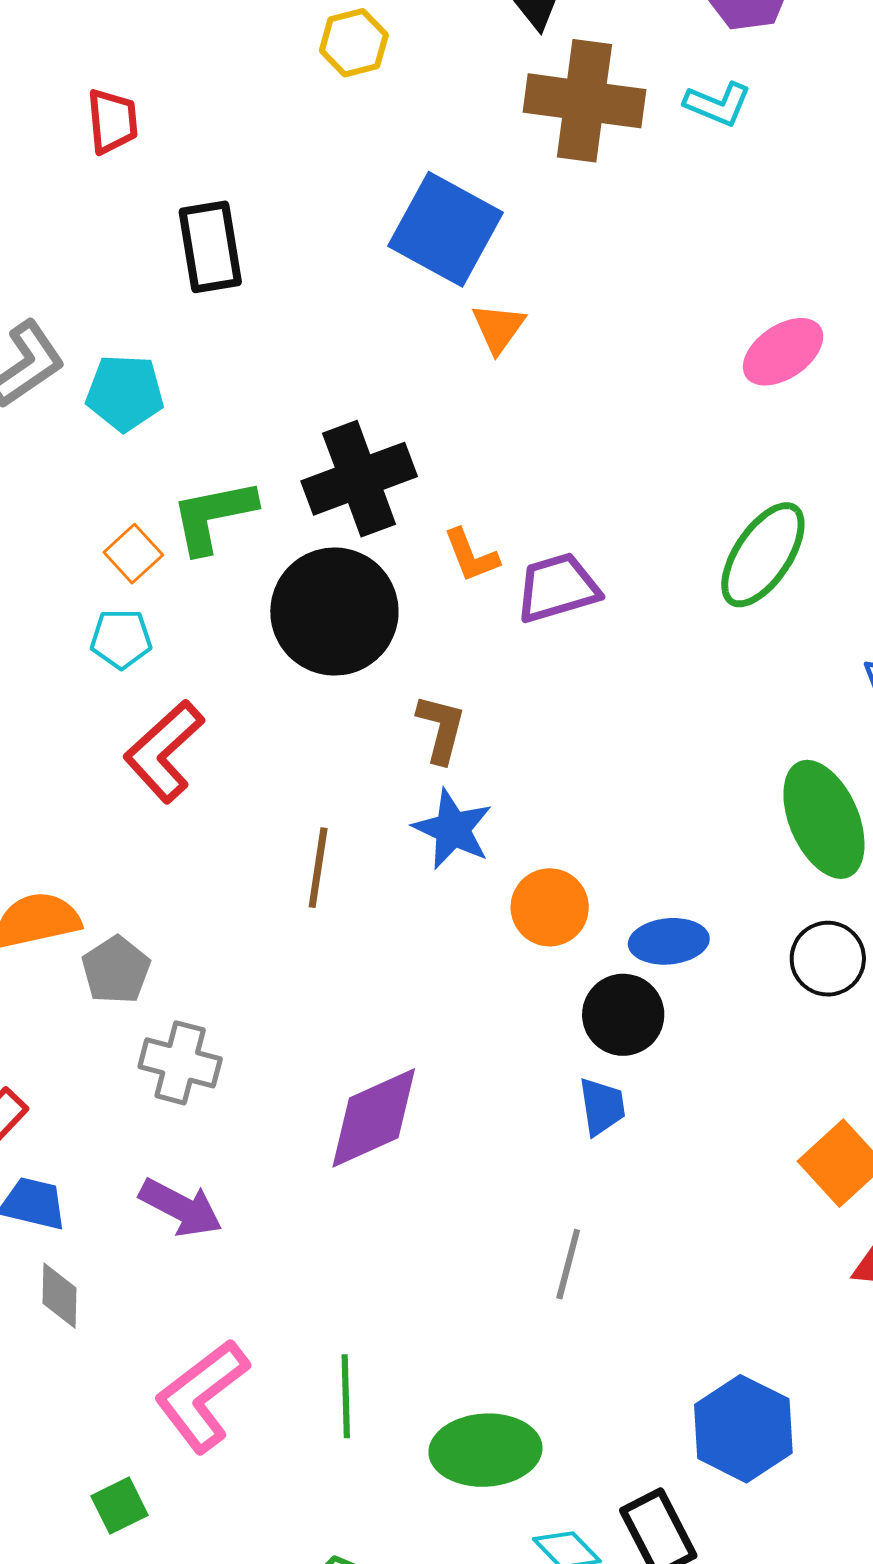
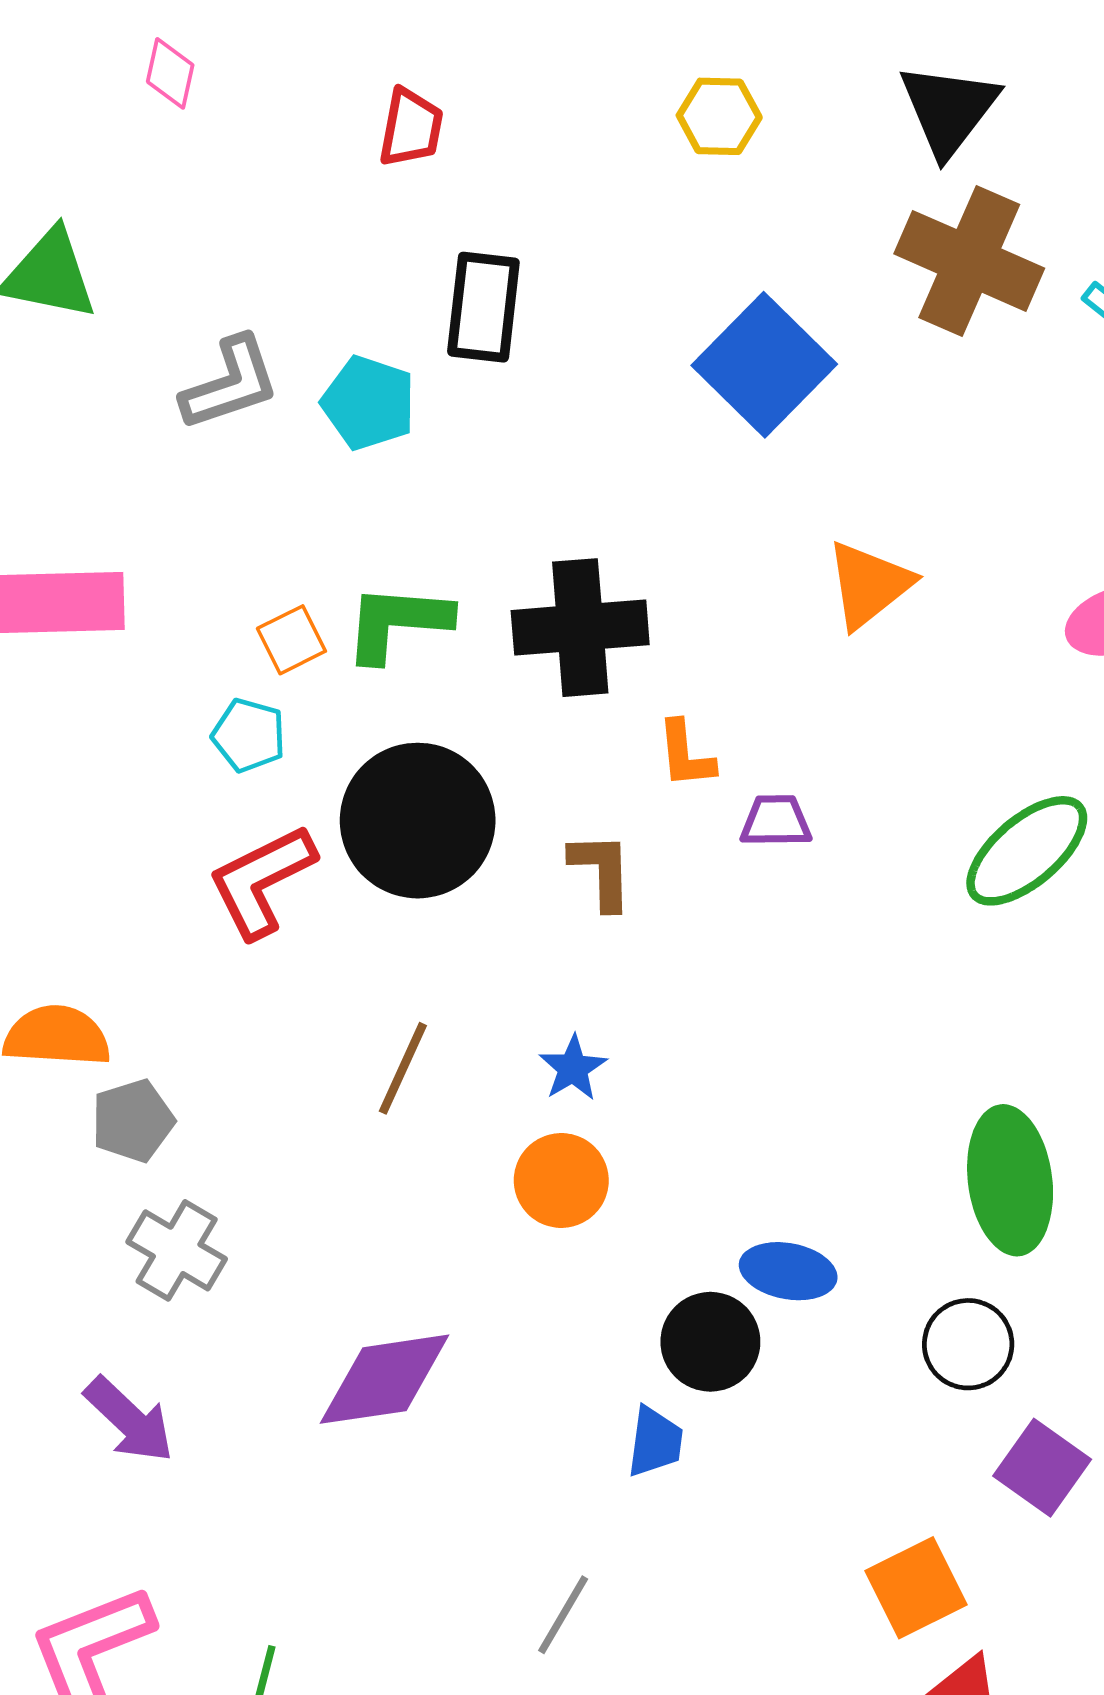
orange triangle: (498, 328) -> (869, 585), moved, size x1.4
cyan pentagon: (125, 393) -> (369, 403), moved
purple trapezoid: (558, 588) -> (776, 821), size x0.7
black circle: (334, 612) -> (418, 821), moved
brown L-shape: (441, 729) -> (601, 871), moved, turned -32
blue star: (453, 829) -> (573, 1068), size x0.7
orange circle: (550, 907) -> (561, 1180), moved

